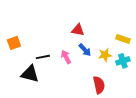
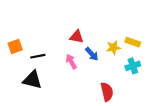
red triangle: (78, 30) -> (77, 37), moved
yellow star: (105, 55) -> (113, 48), moved
black line: (43, 57) -> (38, 56), moved

